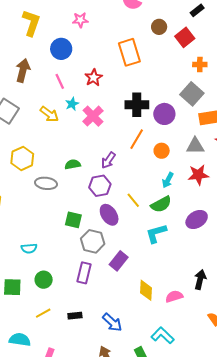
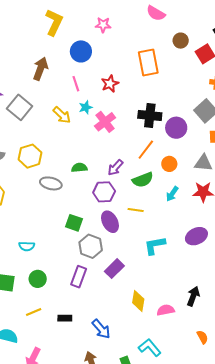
yellow line: (133, 200) -> (136, 210), turned -49
green semicircle: (161, 204) -> (143, 180), moved

